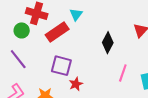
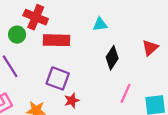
cyan triangle: (76, 14) -> (100, 24), moved, turned 40
red rectangle: (57, 32) -> (57, 40), turned 30

